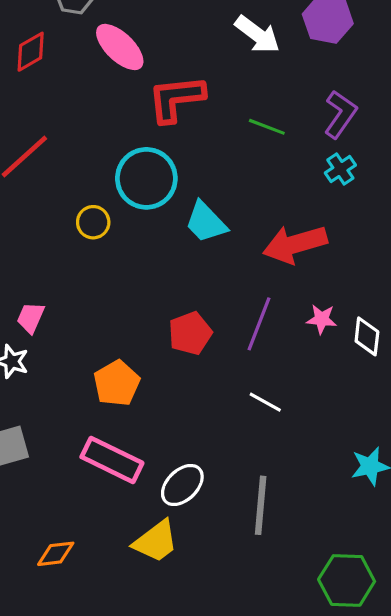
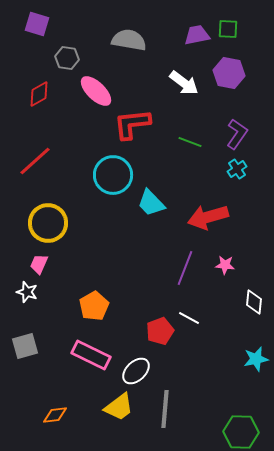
yellow circle: (93, 222) -> (48, 223), moved, size x1.8
red pentagon: (190, 333) -> (160, 331), moved
white diamond: (367, 336) -> (254, 302), moved
gray line: (261, 505) -> (165, 409), moved

